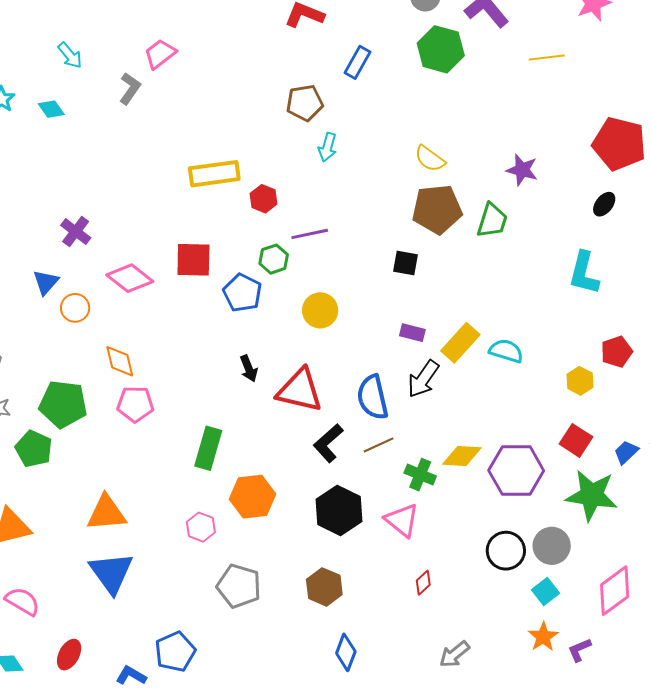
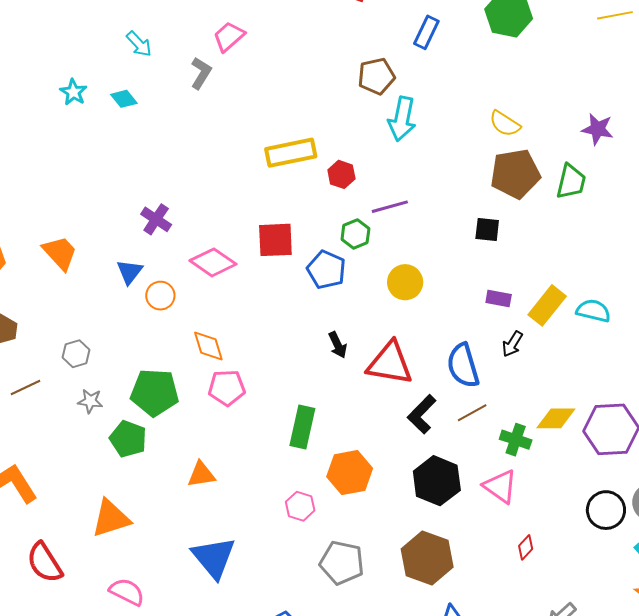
cyan arrow: (327, 147) -> (402, 119), size x1.5
black arrow: (423, 379) -> (512, 344), size x0.7
orange triangle: (106, 513) -> (201, 474), moved, size x0.7
brown hexagon: (324, 587) -> (427, 558), size x1.4

